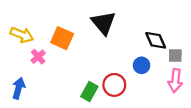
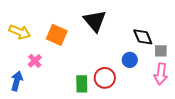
pink cross: (38, 57) -> (35, 61), moved
green rectangle: (89, 91) -> (82, 84), turned -30

